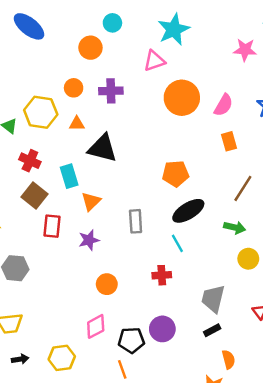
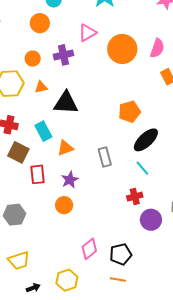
pink triangle: (154, 61) -> (87, 33), moved
orange triangle: (91, 201) -> (65, 148), turned 36
orange circle: (107, 284) -> (64, 205), moved
purple circle: (162, 329) -> (151, 220), moved
orange line: (122, 369) -> (118, 279), turned -49

